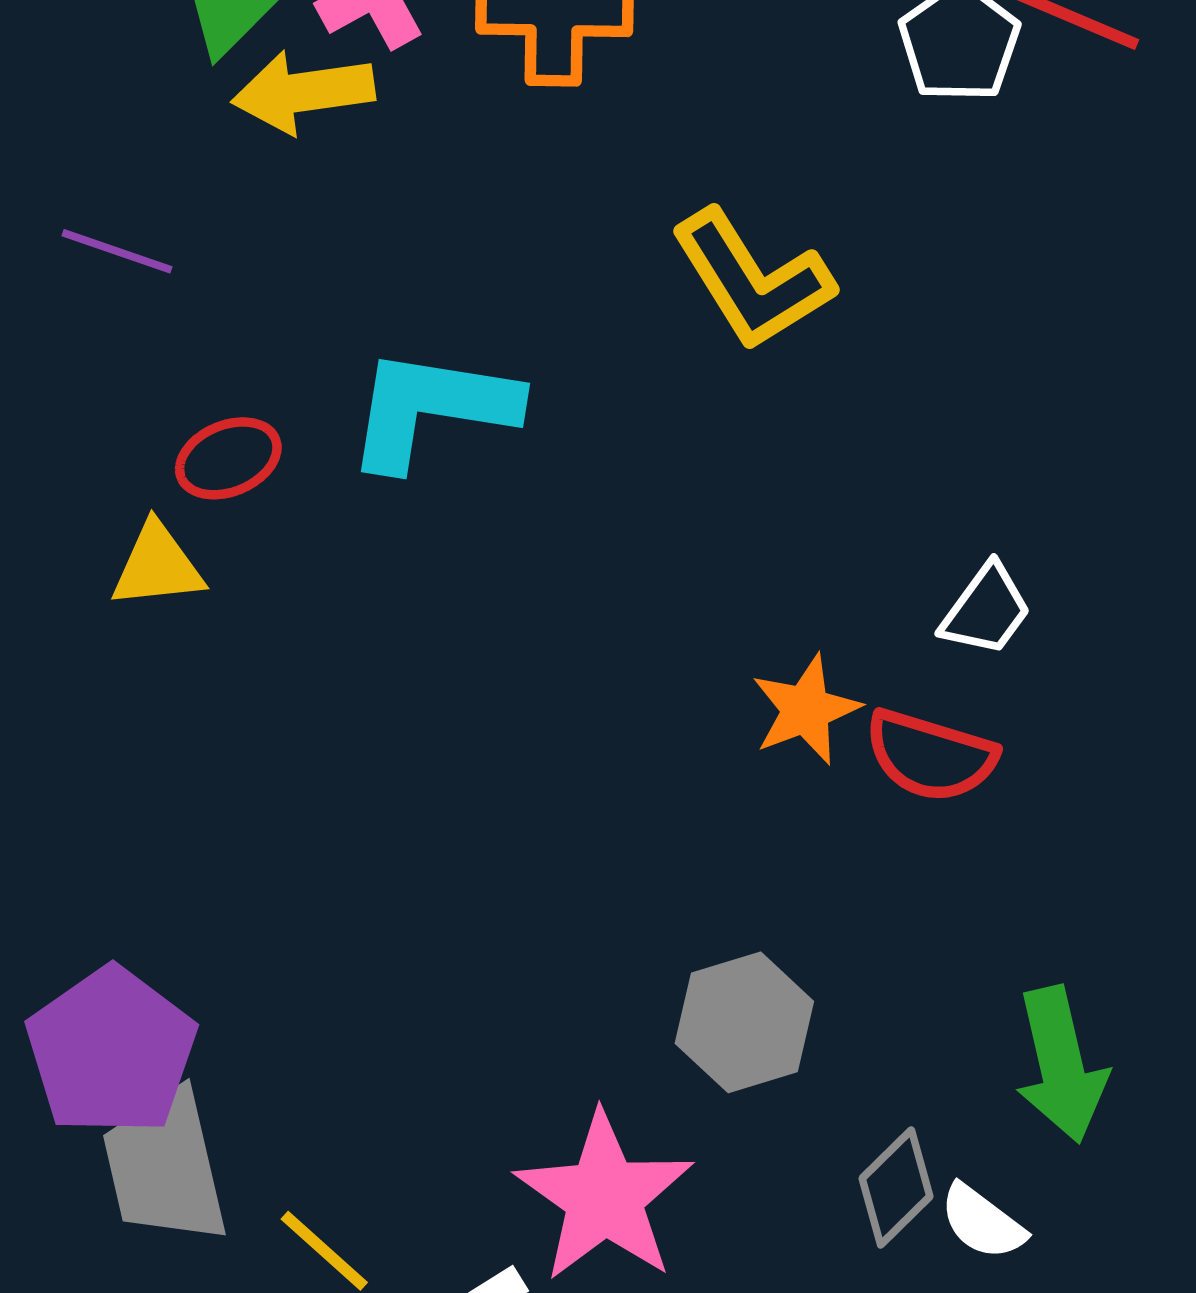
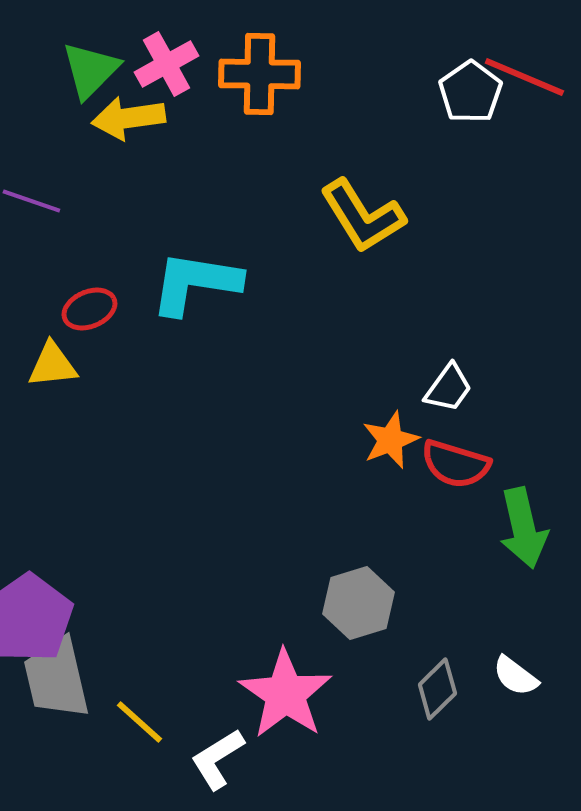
white trapezoid: (986, 610) -> (448, 388), moved
green arrow: (1061, 1065) -> (523, 528), moved
white semicircle: (982, 1222) -> (515, 676), moved

